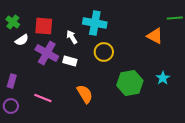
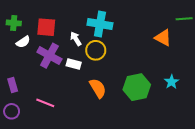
green cross: (13, 22) -> (14, 23), turned -32
yellow circle: (104, 52) -> (96, 50), moved
purple rectangle: (12, 81) -> (13, 85), turned -32
orange semicircle: (85, 94) -> (98, 88), moved

